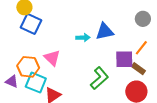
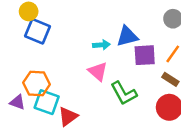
pink triangle: (52, 58) -> (98, 71), moved
purple square: (124, 59) -> (145, 55), moved
green L-shape: (99, 78) -> (124, 93), turned 105

